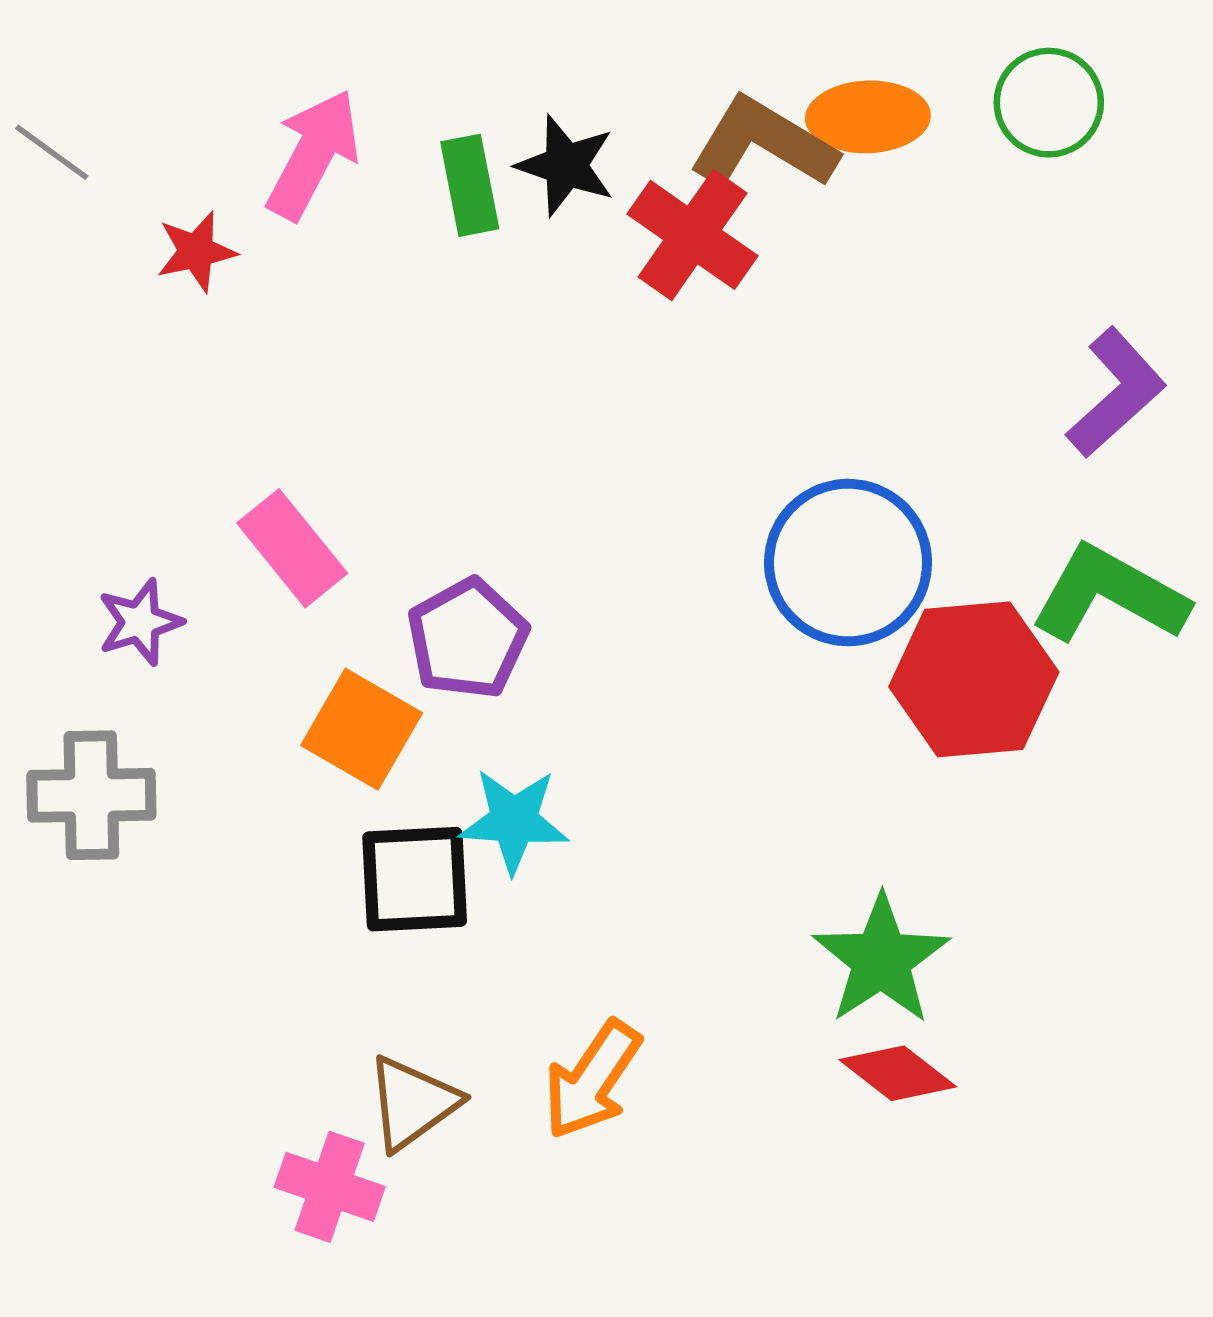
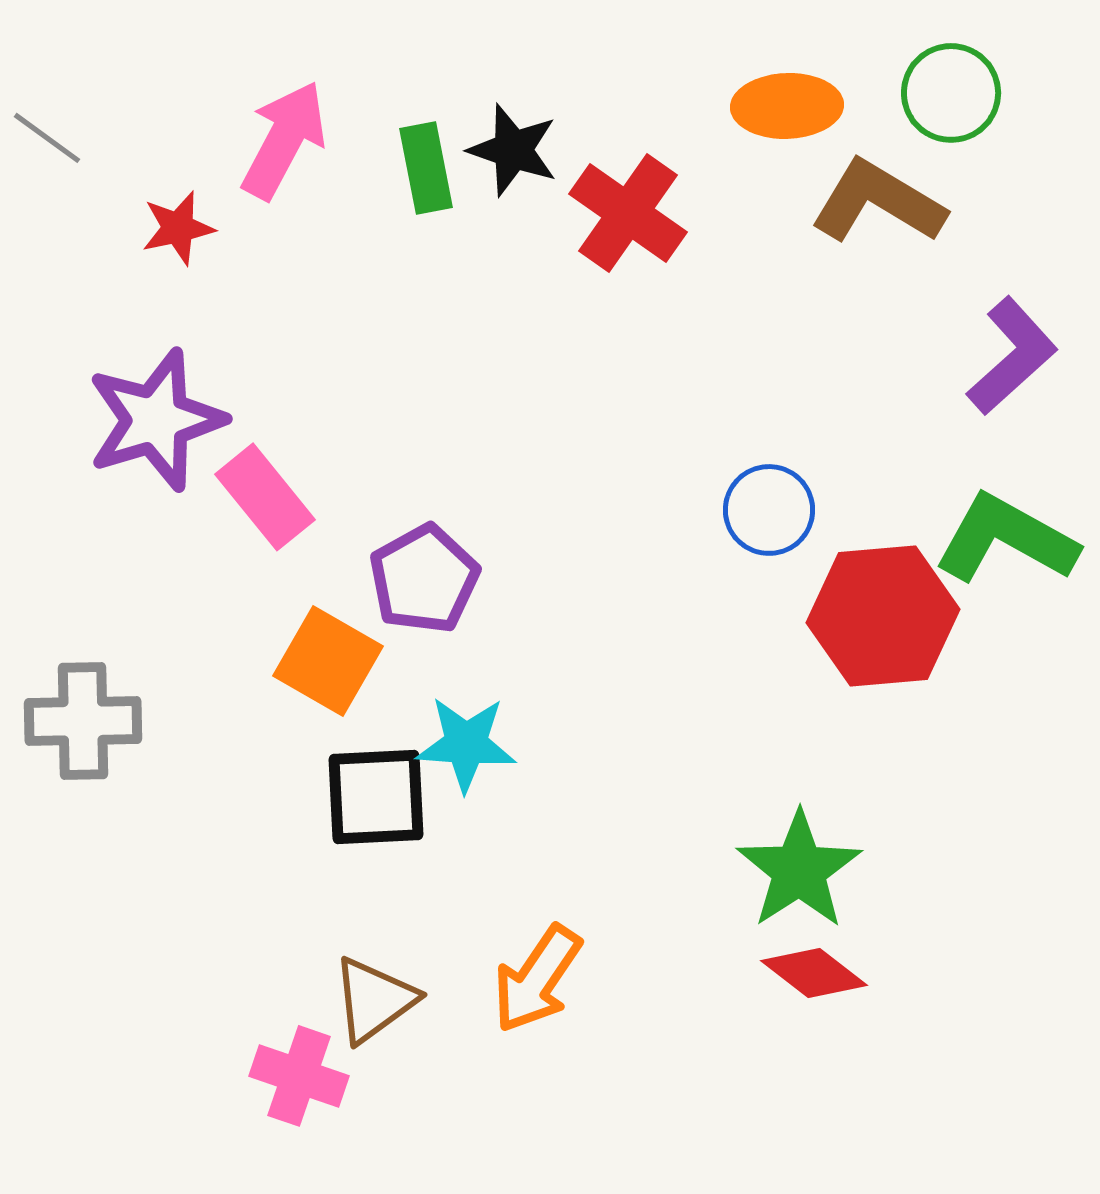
brown L-shape: (763, 143) -> (878, 202), moved
blue circle: (848, 563) -> (769, 510), size x0.6
purple star: (140, 622) -> (156, 420), moved, size x1.8

